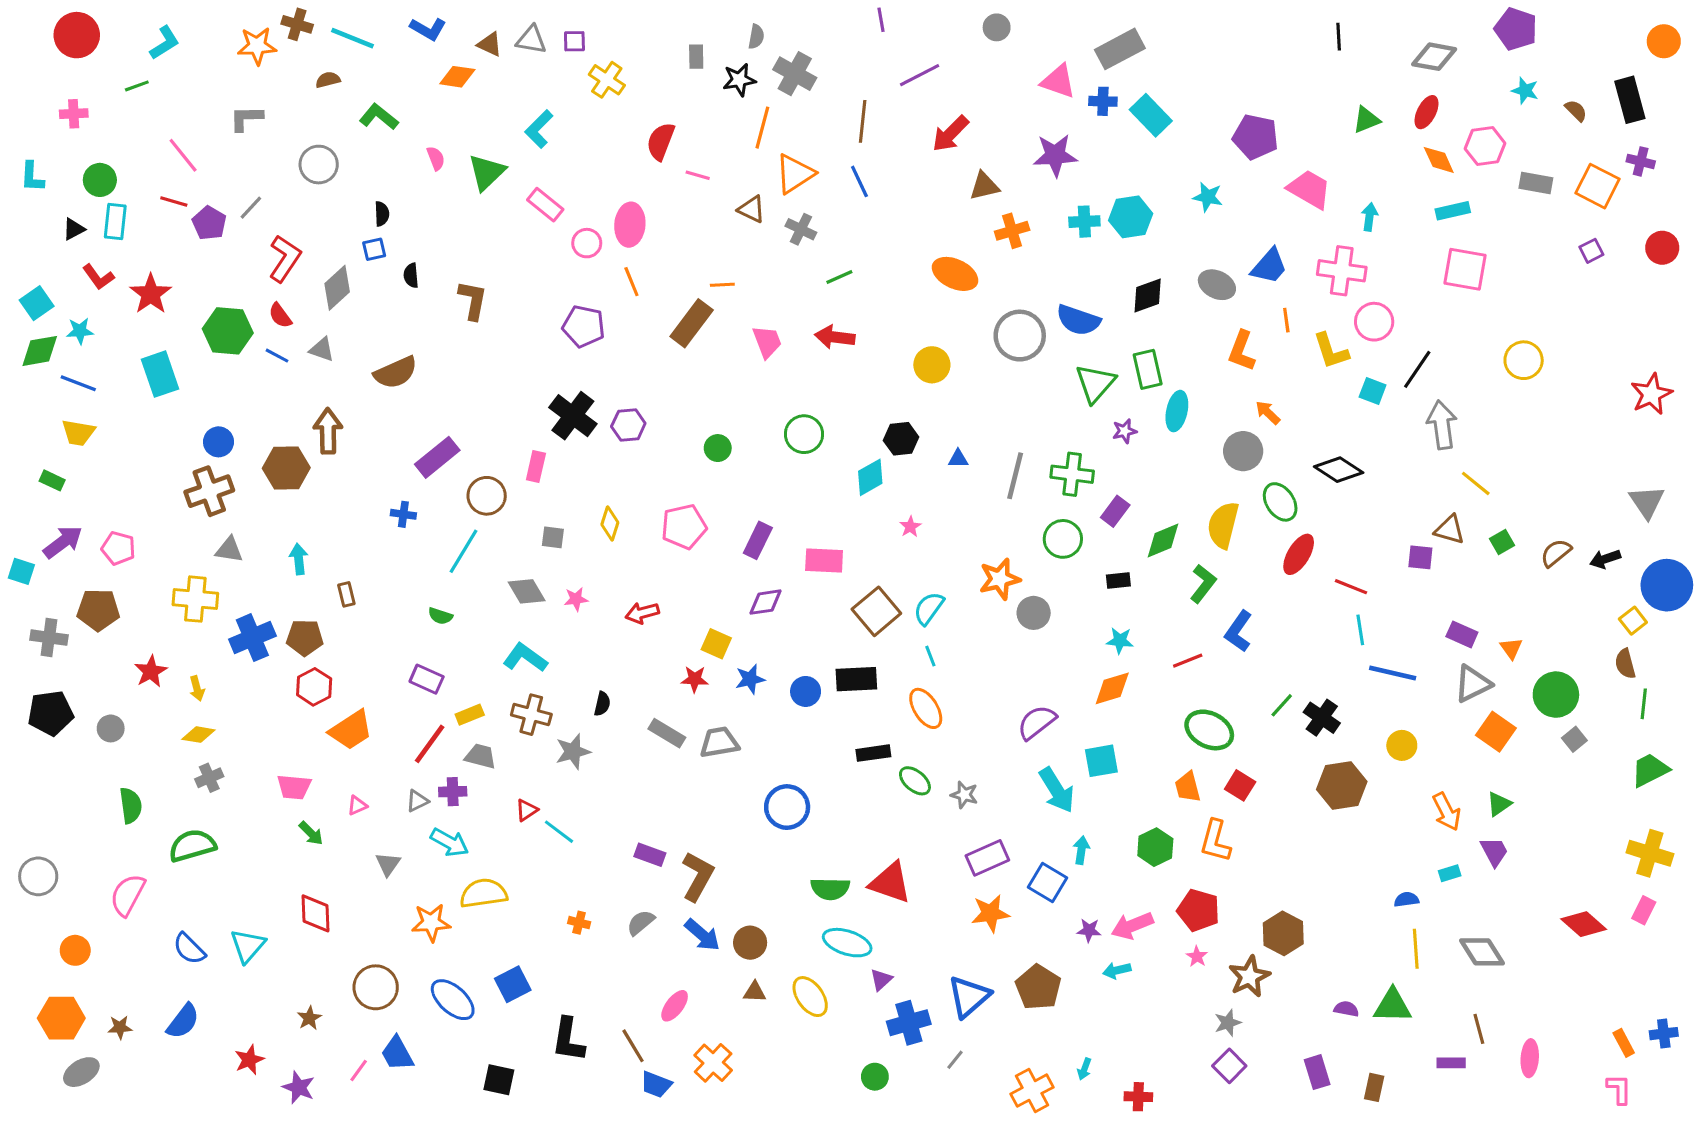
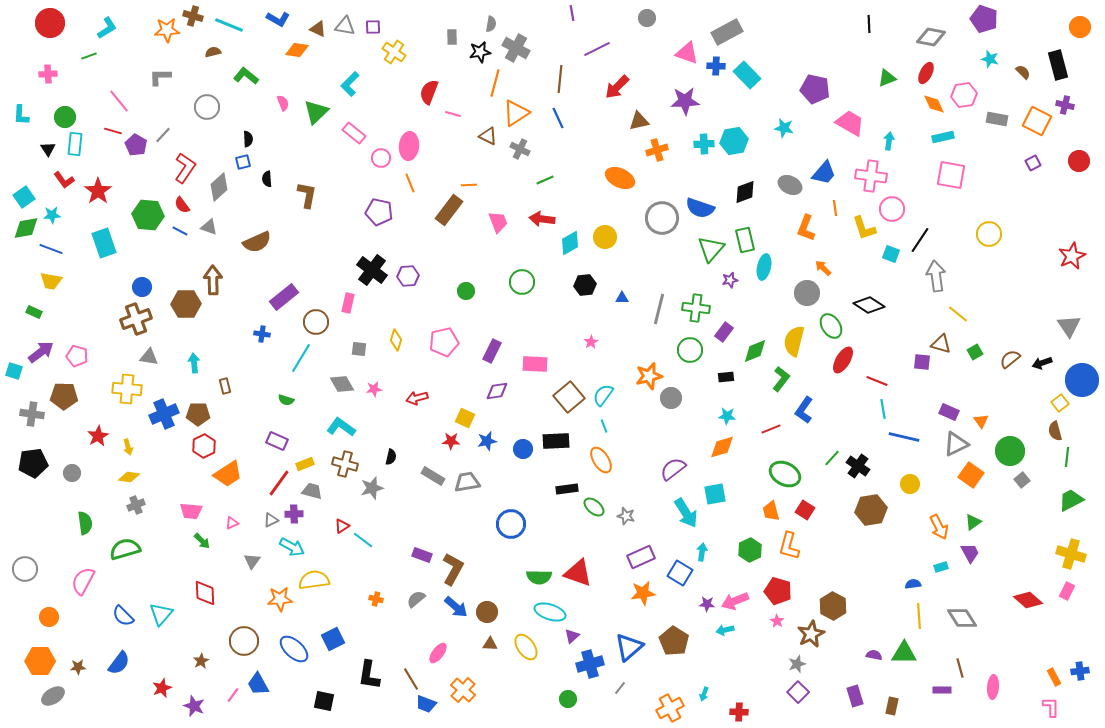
black triangle: (74, 229) -> (48, 149), turned -35
cyan diamond: (870, 477) -> (570, 243), moved

